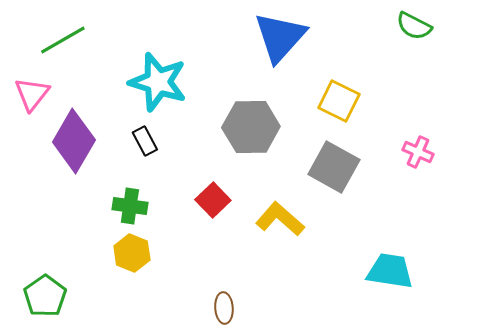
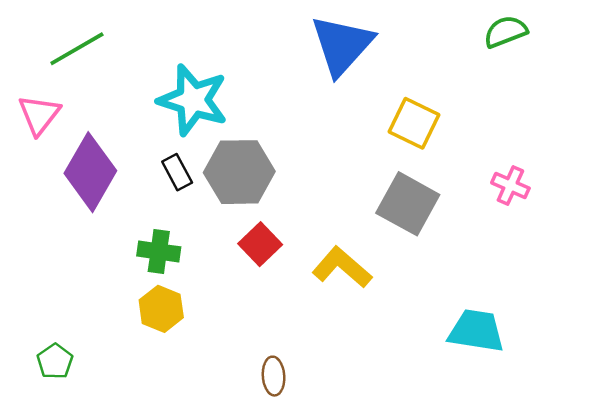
green semicircle: (414, 26) -> (506, 32), turned 132
gray hexagon: (251, 127) -> (239, 172), moved
green pentagon: (45, 296) -> (55, 361), size x0.7

